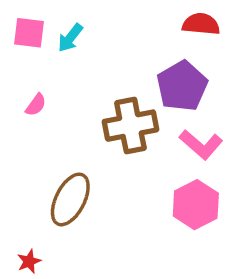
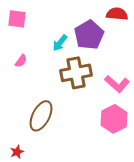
cyan arrow: (70, 38) -> (60, 43), moved
purple pentagon: (182, 86) -> (89, 35), moved

